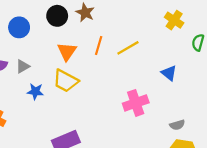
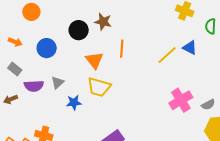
yellow line: (128, 48) -> (167, 55), moved
blue triangle: (169, 73) -> (190, 48), moved
pink cross: (136, 103) -> (181, 100), moved

